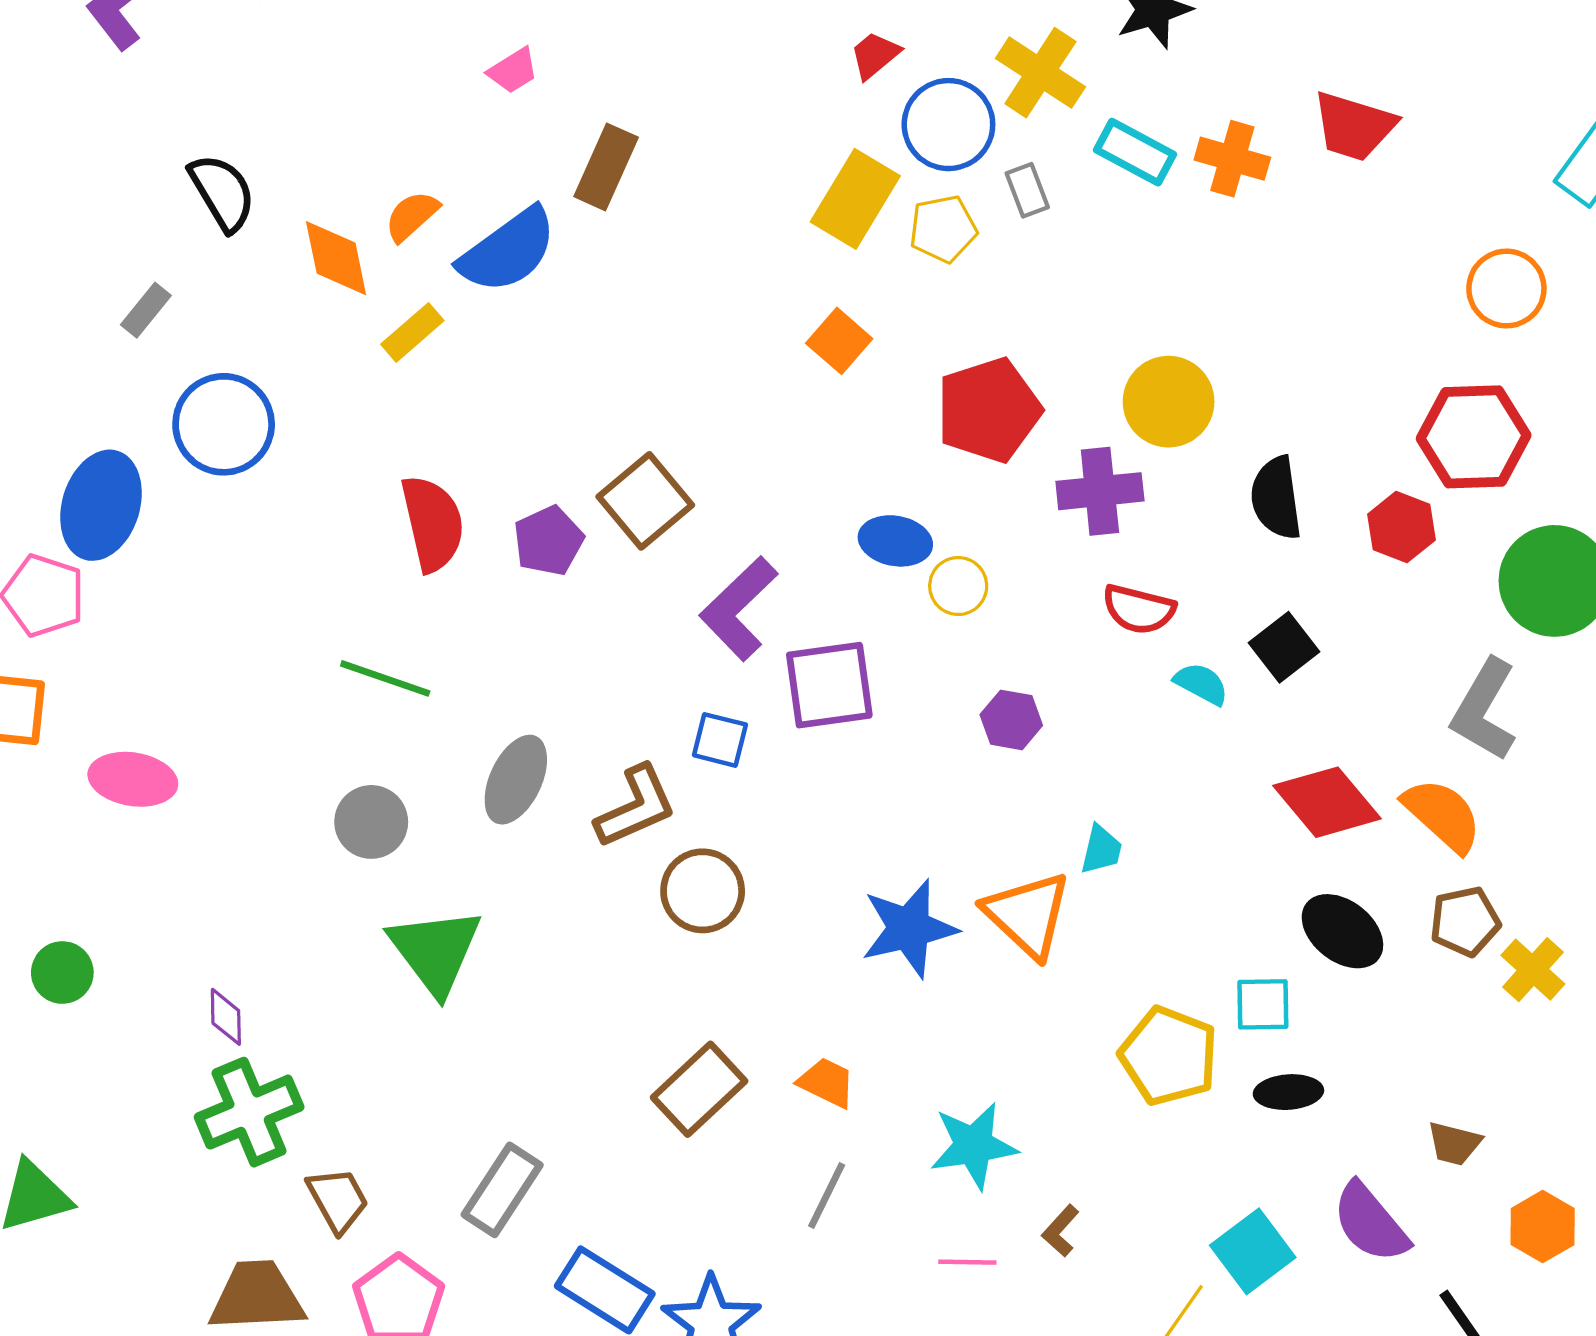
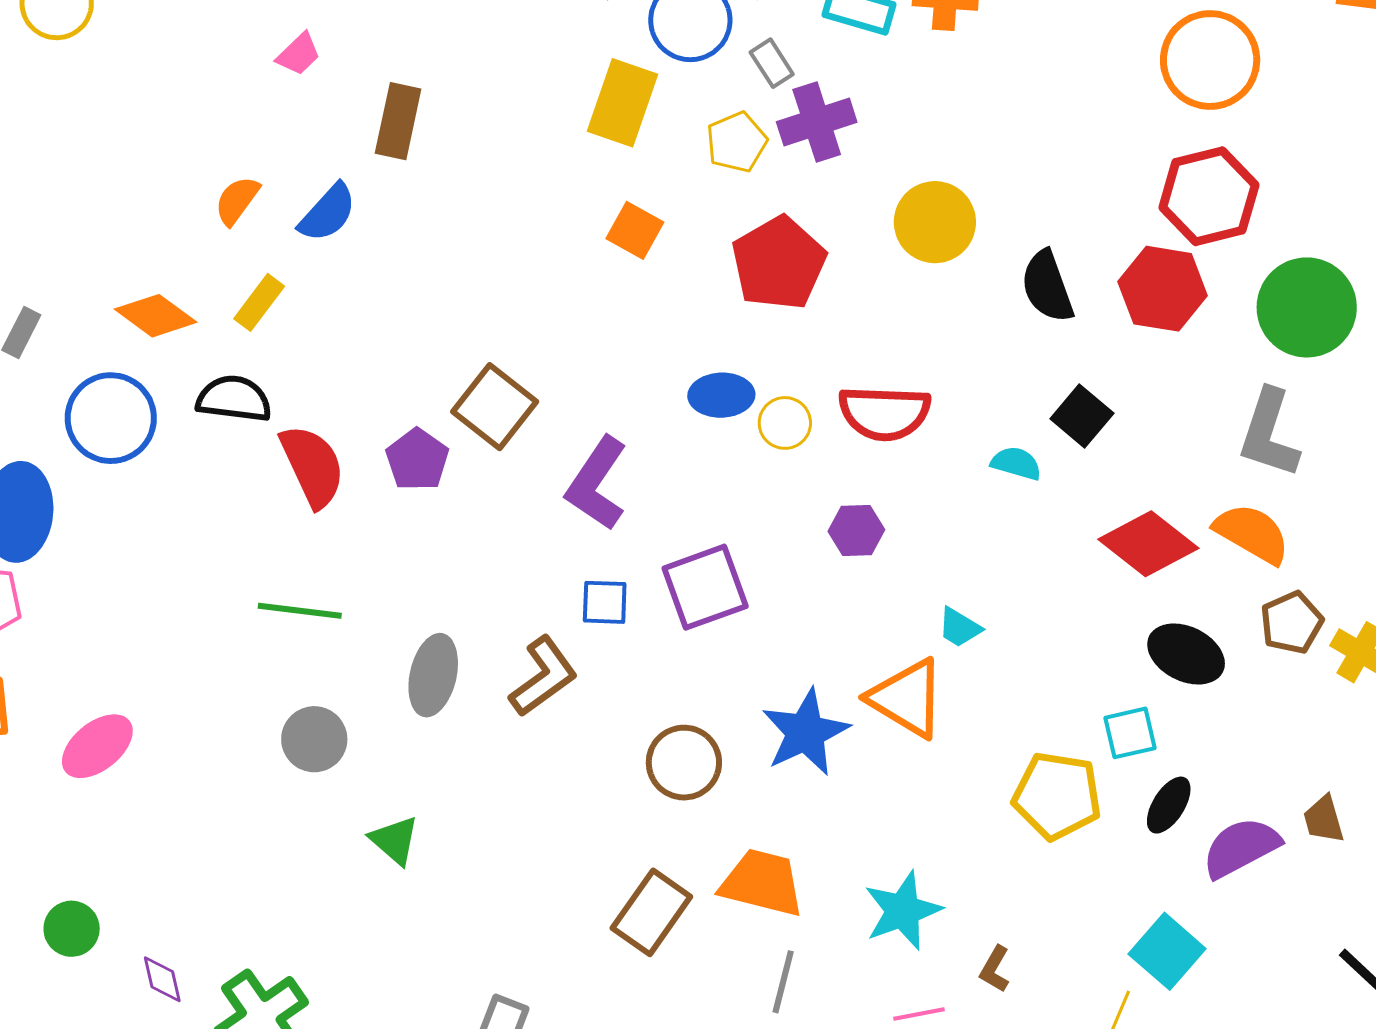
black semicircle: (222, 192) -> (234, 399), moved, turned -40
yellow pentagon: (943, 229) -> (737, 142), moved
blue semicircle: (508, 251) -> (328, 213), size x0.7
orange diamond: (336, 258) -> (156, 316), moved, turned -30
orange circle: (1506, 289) -> (1210, 60), size x1.4
purple cross: (1100, 491) -> (817, 122), moved
red hexagon: (1402, 527) -> (1163, 289), size x1.4
red semicircle: (1139, 609) -> (884, 413), moved, size x1.4
purple square: (829, 685) -> (705, 587), moved
pink ellipse: (133, 779) -> (97, 746), turned -36
cyan trapezoid: (1101, 850) -> (959, 627), turned 120
brown circle: (703, 891) -> (684, 763), moved
green triangle: (435, 951) -> (394, 840), size x0.6
purple diamond: (226, 1017) -> (162, 979), moved
orange trapezoid: (827, 1083) -> (762, 883), size x1.6
black ellipse: (1288, 1092) -> (1169, 805), turned -42
brown trapezoid: (1454, 1143) -> (1324, 819), turned 72
purple semicircle: (1370, 1223) -> (1241, 847), moved, turned 114

